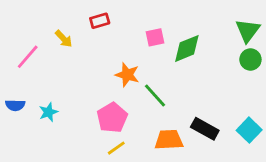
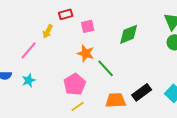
pink square: (155, 37) -> (88, 26), moved
yellow arrow: (64, 39) -> (48, 31), moved, turned 72
pink line: (28, 57) -> (29, 50), moved
black rectangle: (205, 129) -> (142, 92), turned -66

